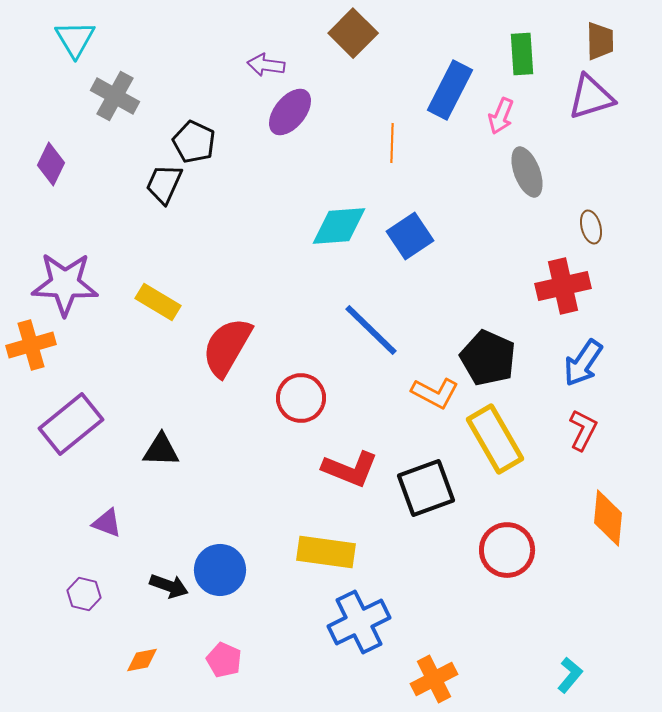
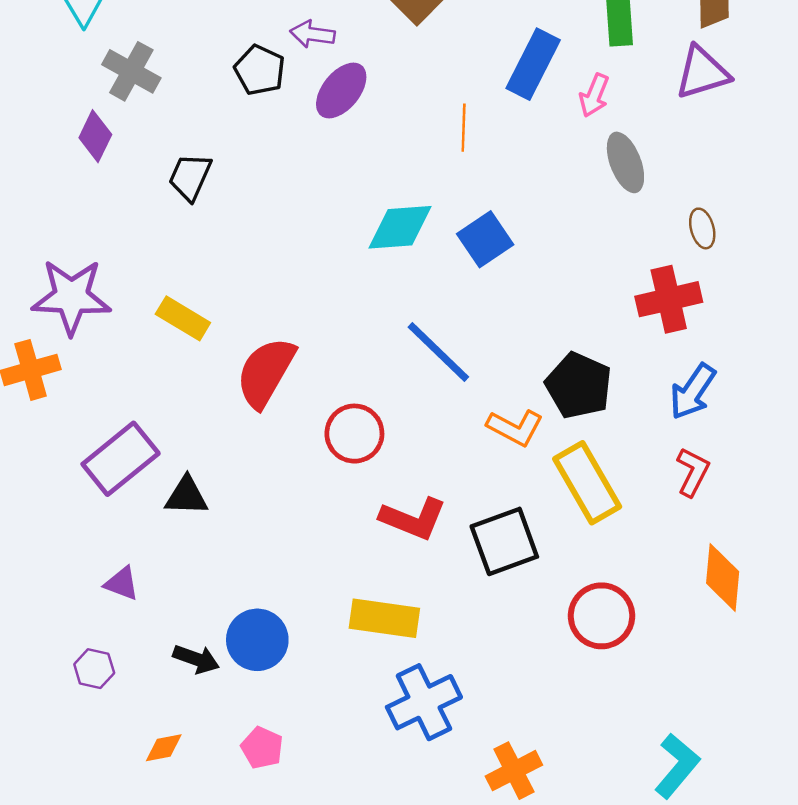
black pentagon: (194, 142) -> (260, 70), moved
purple diamond: (51, 164) -> (95, 136), moved
purple rectangle: (71, 424) -> (121, 459), moved
cyan L-shape: (570, 675) -> (677, 766), size x1.5

